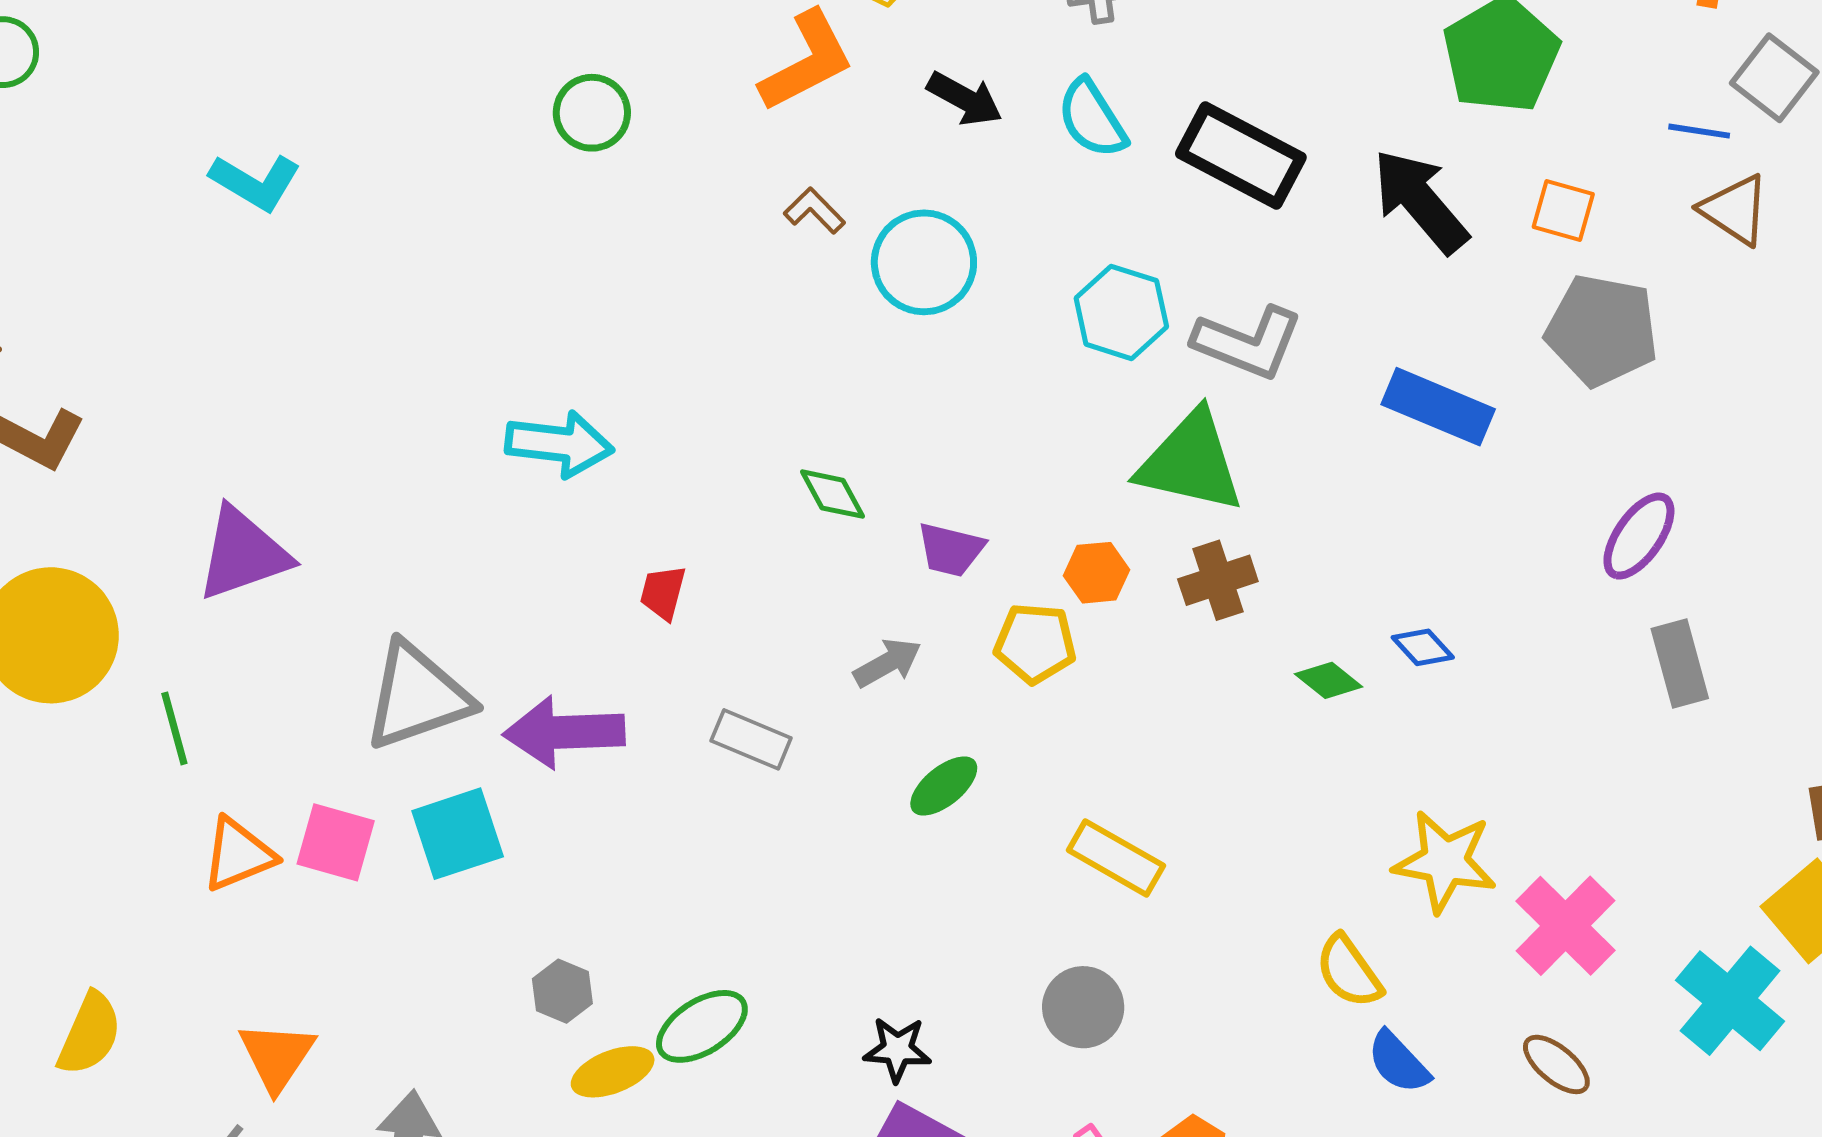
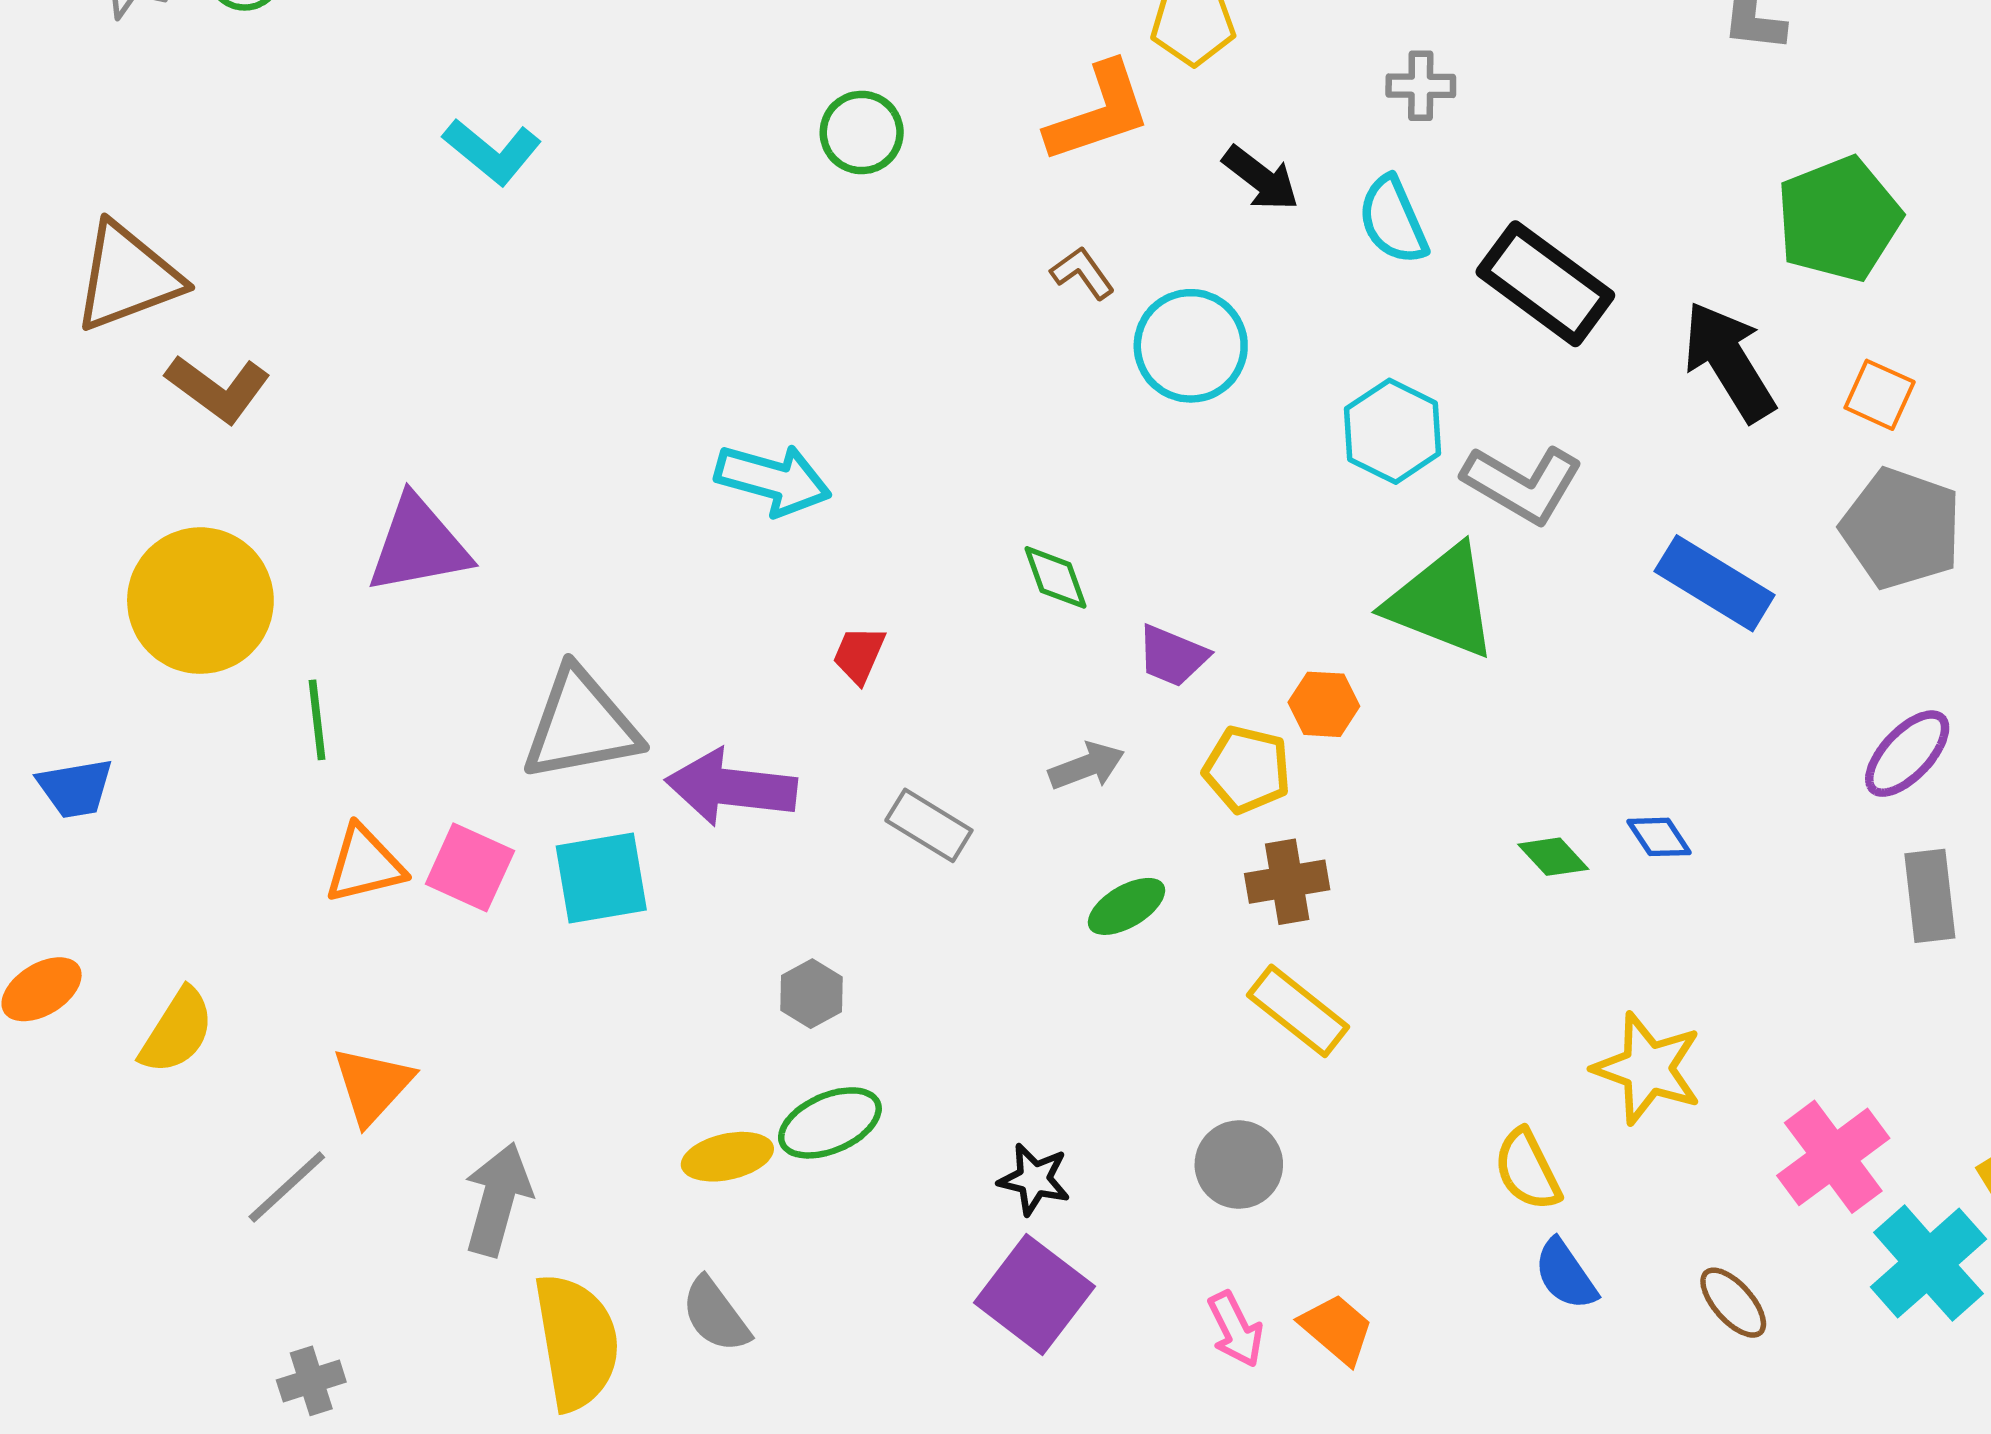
brown cross: (1218, 580) -> (1287, 882), moved
pink cross: (1565, 926) -> (1833, 1157), moved
gray hexagon: (562, 991) -> (811, 994), moved

